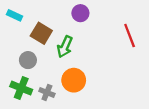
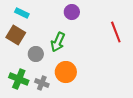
cyan rectangle: (15, 15) -> (22, 13), moved
brown square: (41, 33) -> (16, 35), moved
gray circle: (28, 60) -> (36, 54), moved

